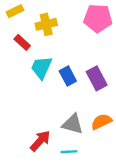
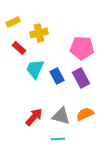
pink pentagon: (98, 18) -> (82, 48), moved
red arrow: (40, 141) -> (34, 117), moved

